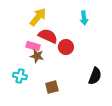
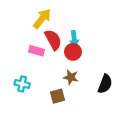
cyan arrow: (84, 18) -> (74, 39), moved
red semicircle: (48, 36) -> (53, 40), turned 36
brown star: (37, 56) -> (71, 77), moved

